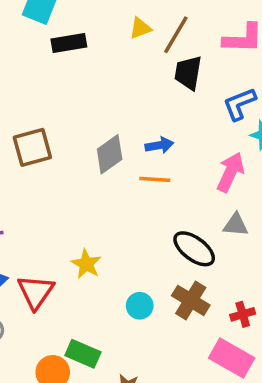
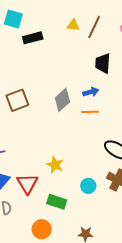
yellow triangle: (140, 28) -> (73, 25), turned 32
black trapezoid: (188, 73) -> (103, 63), moved
green rectangle: (83, 354) -> (57, 202), moved

